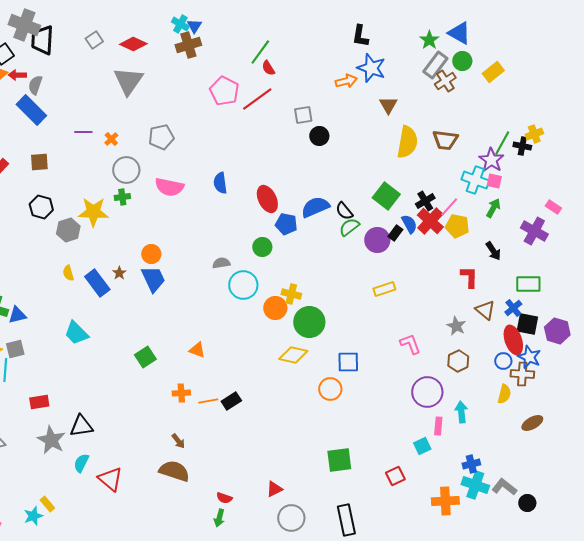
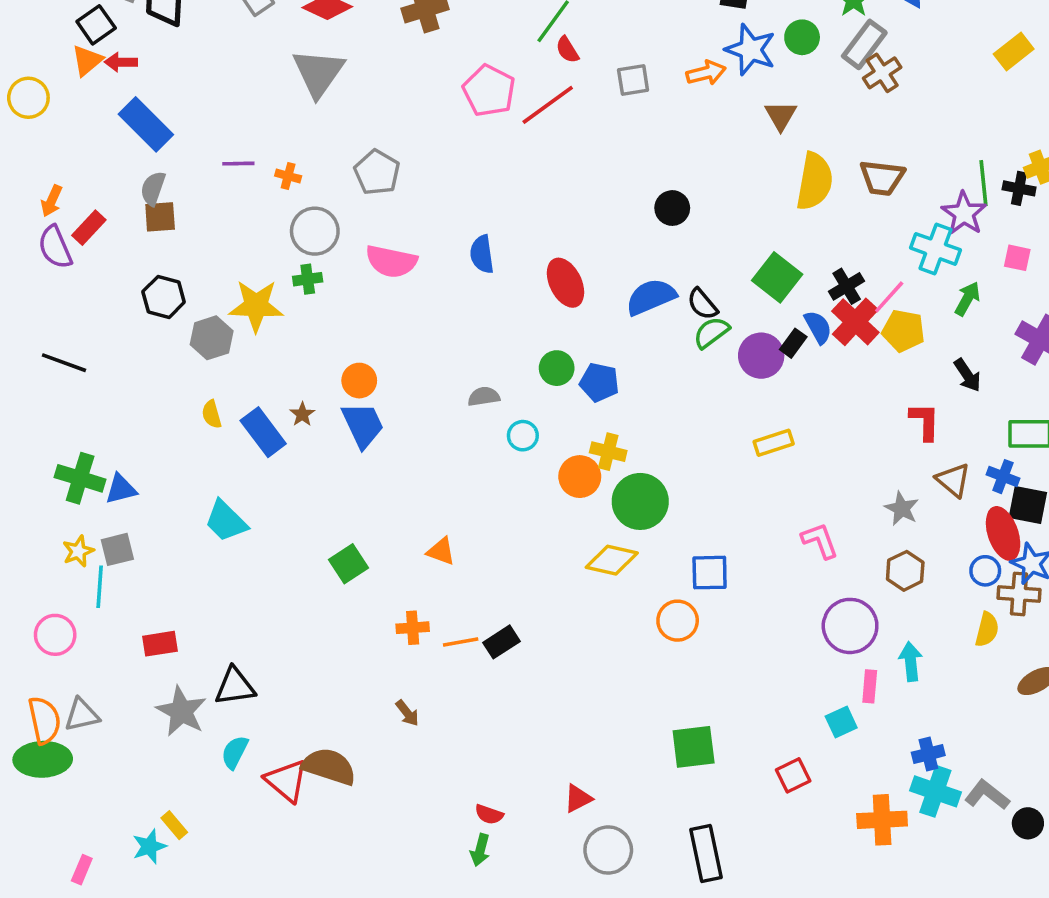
green circle: (462, 61) -> (802, 37), moved
yellow rectangle: (493, 72) -> (1014, 52), moved
gray semicircle: (35, 85) -> (153, 188), moved
gray square: (303, 115) -> (633, 80), moved
black circle: (319, 136) -> (672, 208), moved
gray pentagon: (161, 137) -> (377, 172), turned -30
orange cross: (111, 139) -> (288, 176), turned -32
green line: (502, 143) -> (983, 183), turned -35
pink square: (494, 181) -> (1017, 258), moved
blue pentagon: (286, 224) -> (599, 382), moved
cyan circle: (243, 285) -> (523, 436), size x0.6
blue cross: (513, 308) -> (1003, 477), turned -30
brown semicircle: (174, 471) -> (329, 766), moved

